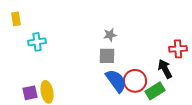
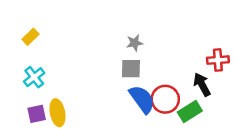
yellow rectangle: (16, 19) -> (31, 37), moved, turned 56
cyan cross: (37, 42) -> (34, 77), moved, turned -30

